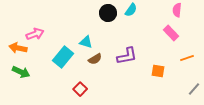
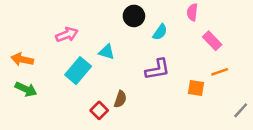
cyan semicircle: (131, 10) -> (160, 32), moved
pink semicircle: (177, 10) -> (192, 12), moved
pink arrow: (35, 34) -> (67, 35), moved
orange line: (187, 58) -> (220, 72), moved
brown semicircle: (95, 59) -> (120, 99), moved, turned -40

